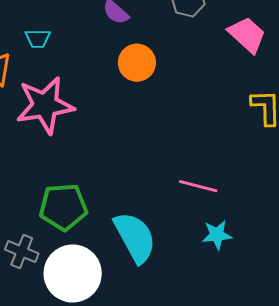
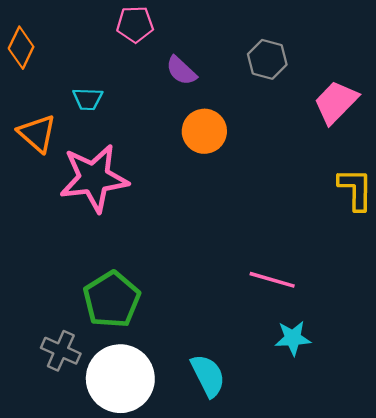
pink trapezoid: (247, 35) -> (336, 102), turned -90
green pentagon: (63, 207) -> (112, 300), turned -30
cyan semicircle: (135, 237) -> (208, 376), moved, size x0.7

